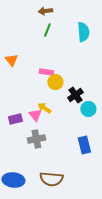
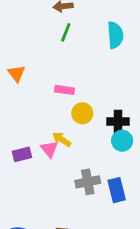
yellow circle: (55, 82) -> (82, 113), moved
black cross: (75, 95) -> (118, 122), moved, turned 35
gray cross: (36, 139) -> (88, 182), moved

